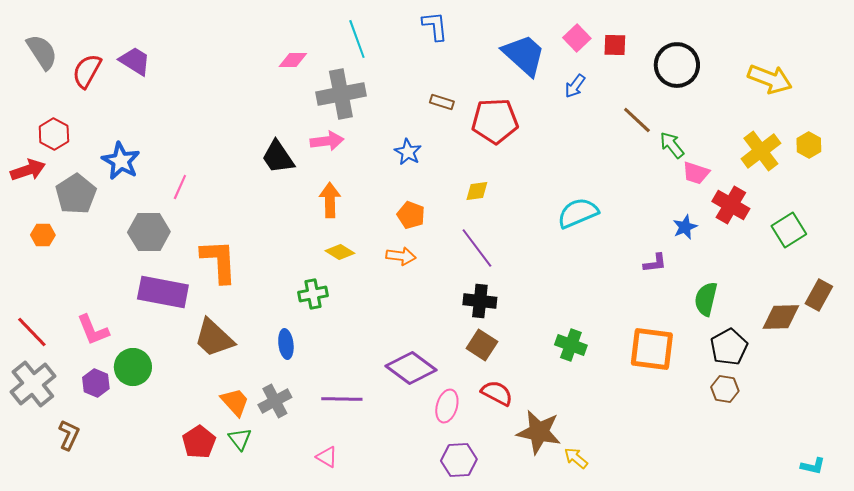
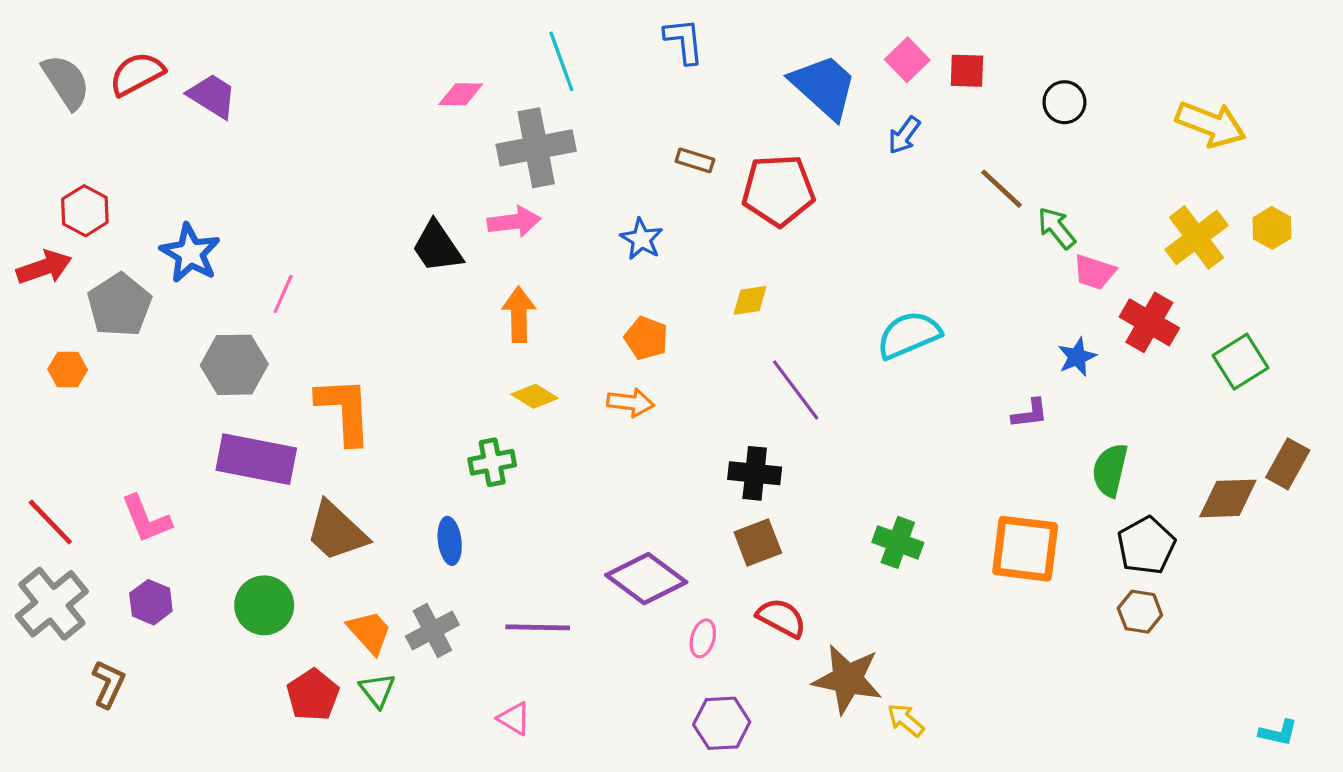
black circle: (677, 65) -> (1064, 102), size x0.6
red semicircle: (87, 71) -> (137, 74), moved, turned 33
purple line: (477, 248) -> (796, 390), moved
brown square: (482, 345) -> (758, 542), turned 36
green circle: (133, 367) -> (264, 605), moved
pink ellipse: (447, 406) -> (703, 638), size x0.7

